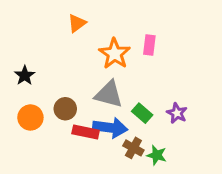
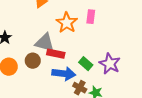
gray triangle: (109, 94) -> (45, 43), moved
purple star: (177, 113) -> (110, 64), size x1.5
red rectangle: (86, 132) -> (56, 54), moved

